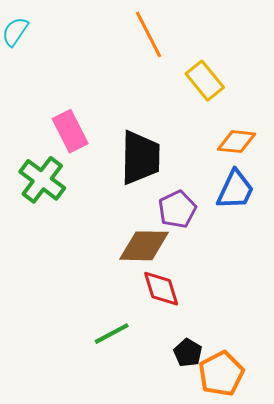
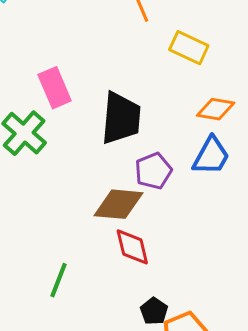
yellow rectangle: (205, 81) -> (189, 48), turned -30
green line: (112, 334) -> (58, 280), moved, turned -45

